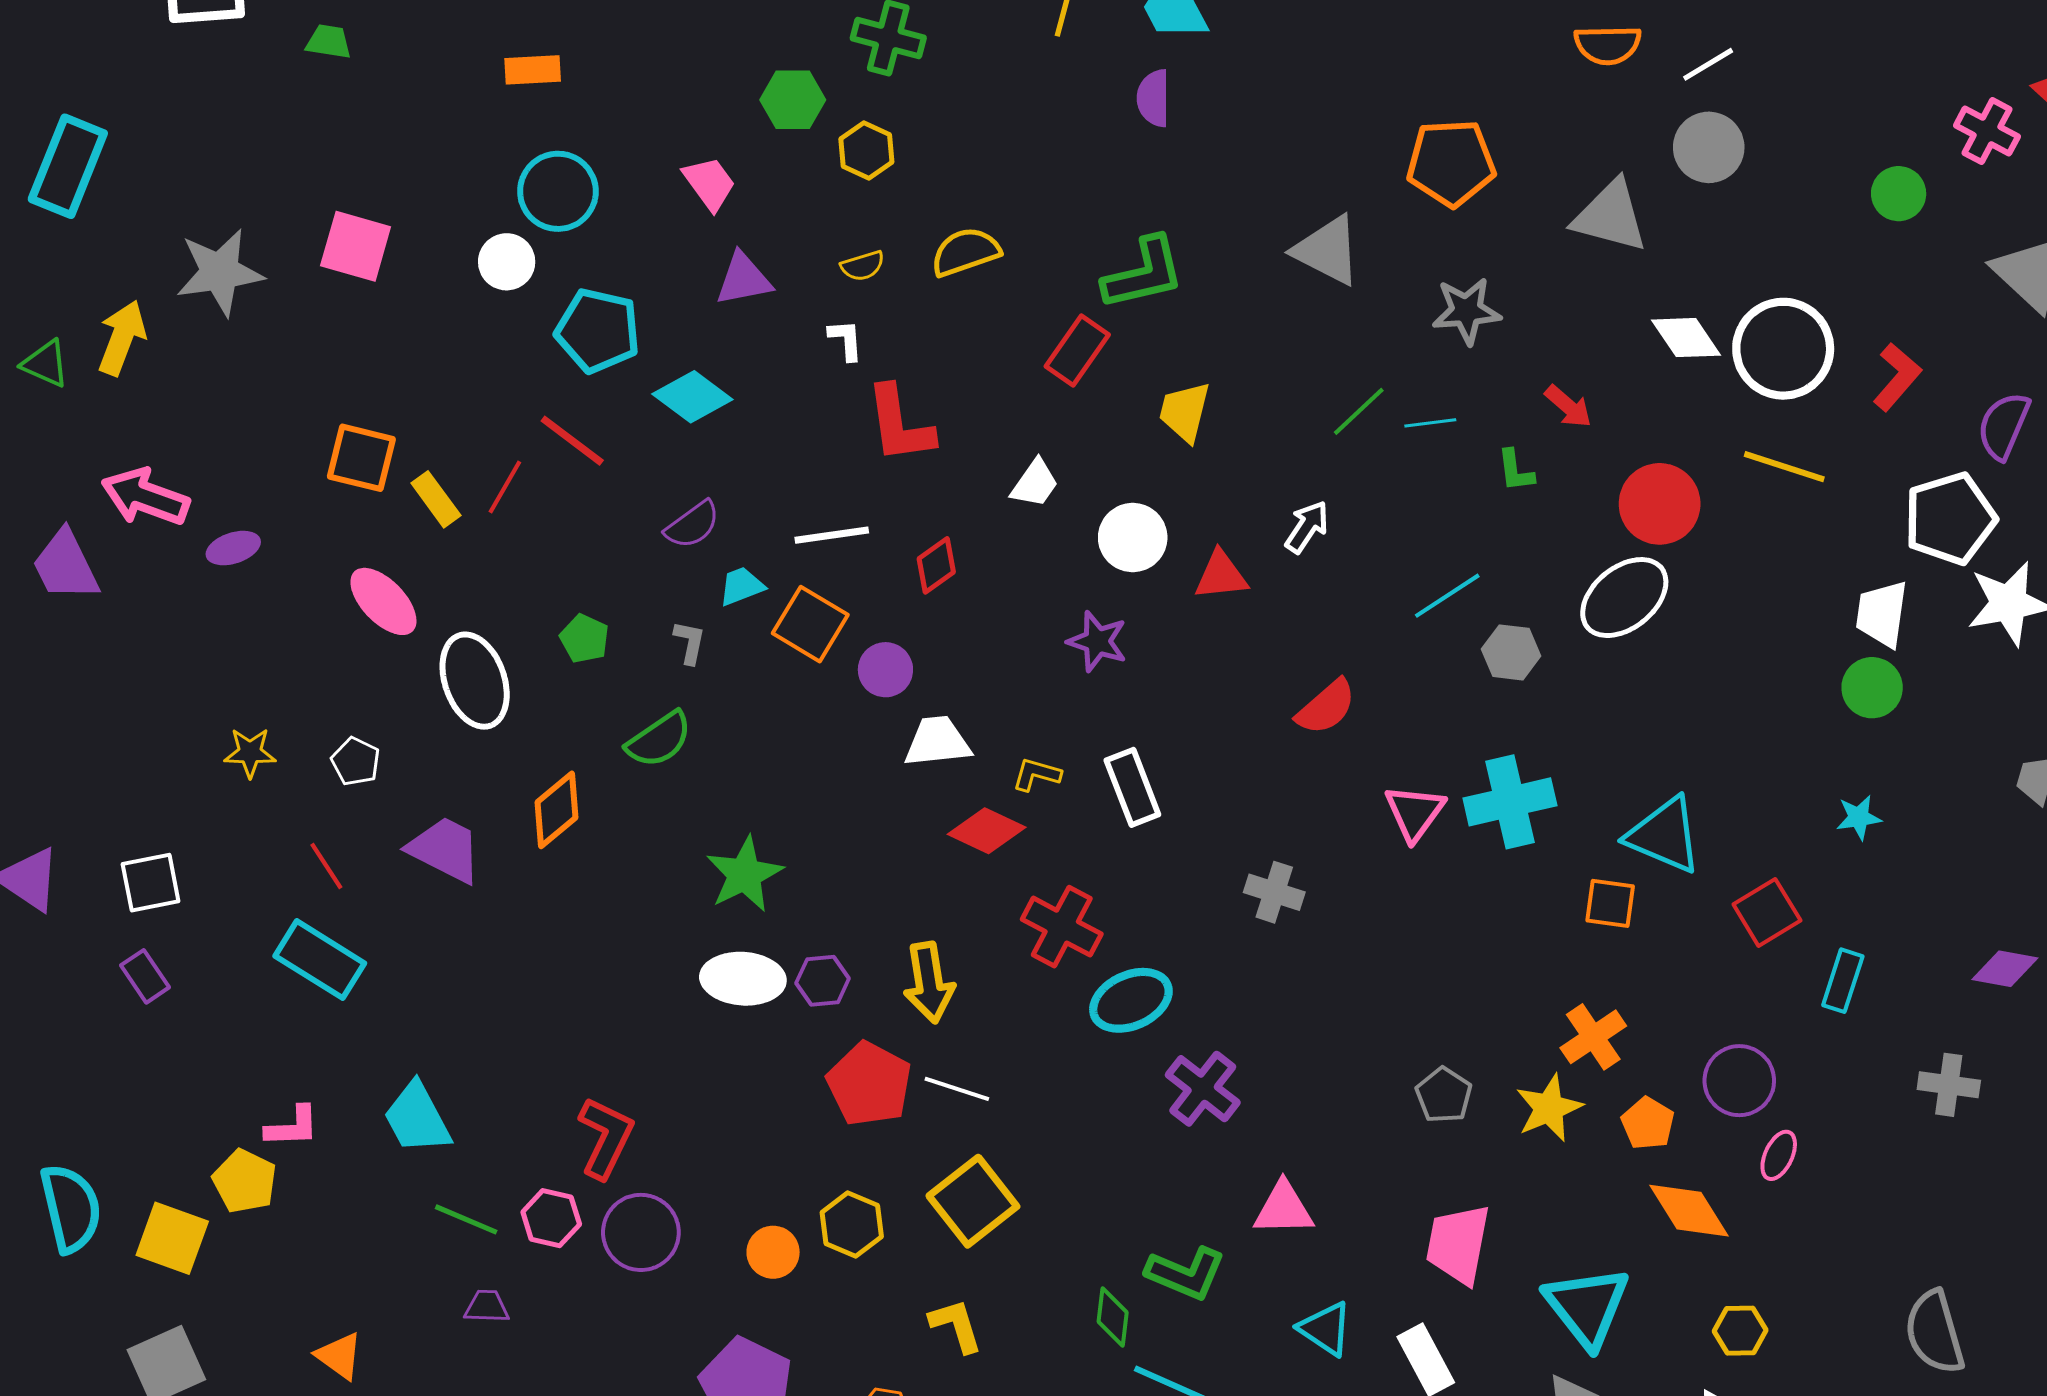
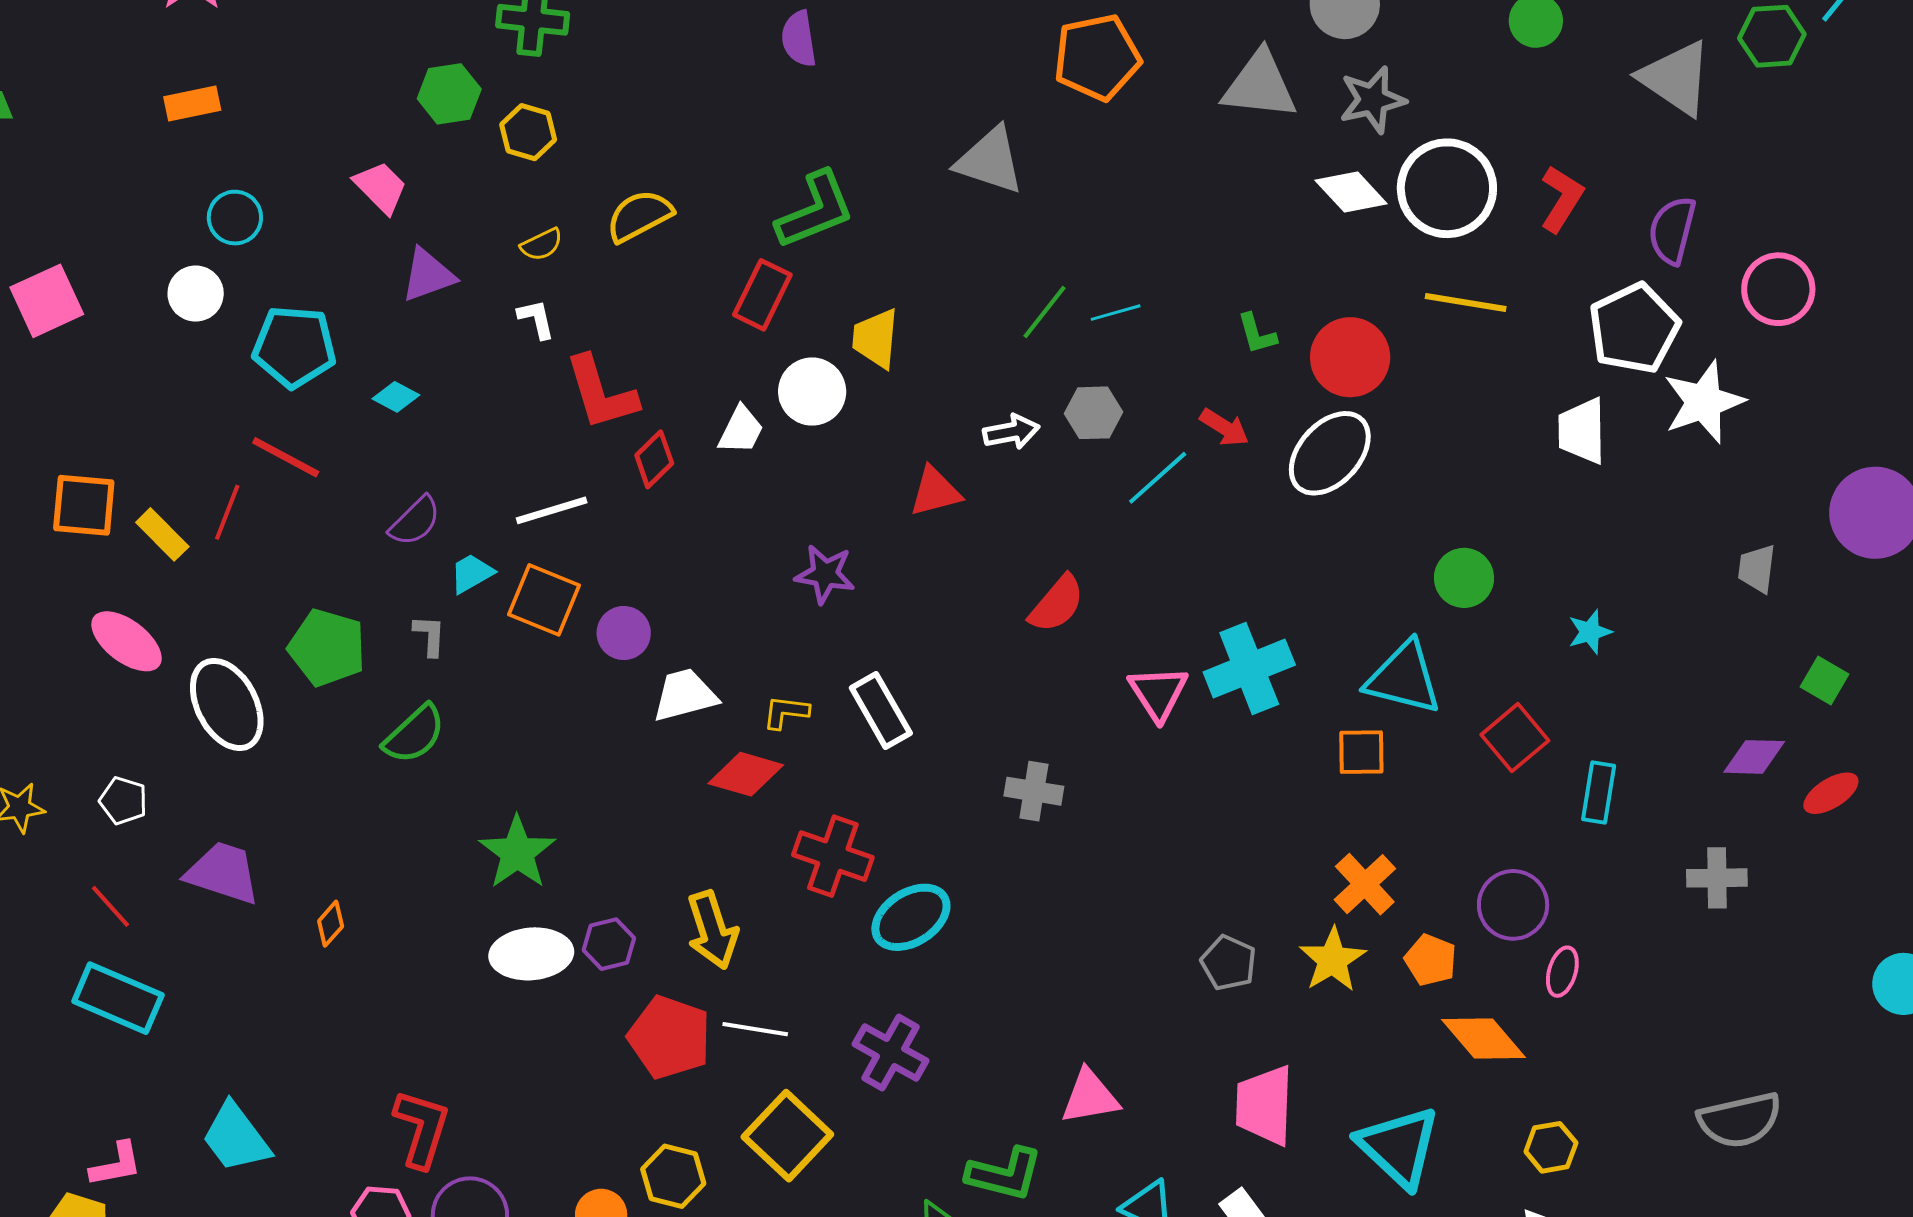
cyan circle: (558, 191) -> (235, 218), size x0.7
pink square: (356, 246) -> (47, 301), turned -32
gray star: (1466, 311) -> (1373, 100), moved
cyan diamond: (692, 397) -> (396, 397), size x0.6
red arrow: (1568, 406) -> (1224, 427), moved
green L-shape: (1516, 471) -> (1257, 334), moved
white arrow: (1307, 527) -> (1011, 432), turned 54
white circle: (1133, 538) -> (812, 392), moved
red diamond: (936, 565) -> (654, 459), moved
green pentagon: (584, 639) -> (327, 648), size x1.6
gray hexagon: (1511, 652) -> (1093, 413), moved
green circle: (1872, 688) -> (1464, 578), moved
orange diamond: (557, 810) -> (331, 924), moved, size x0.6
purple cross: (1203, 1089) -> (890, 1052), moved
gray semicircle: (1935, 1332) -> (1740, 1120), turned -78

